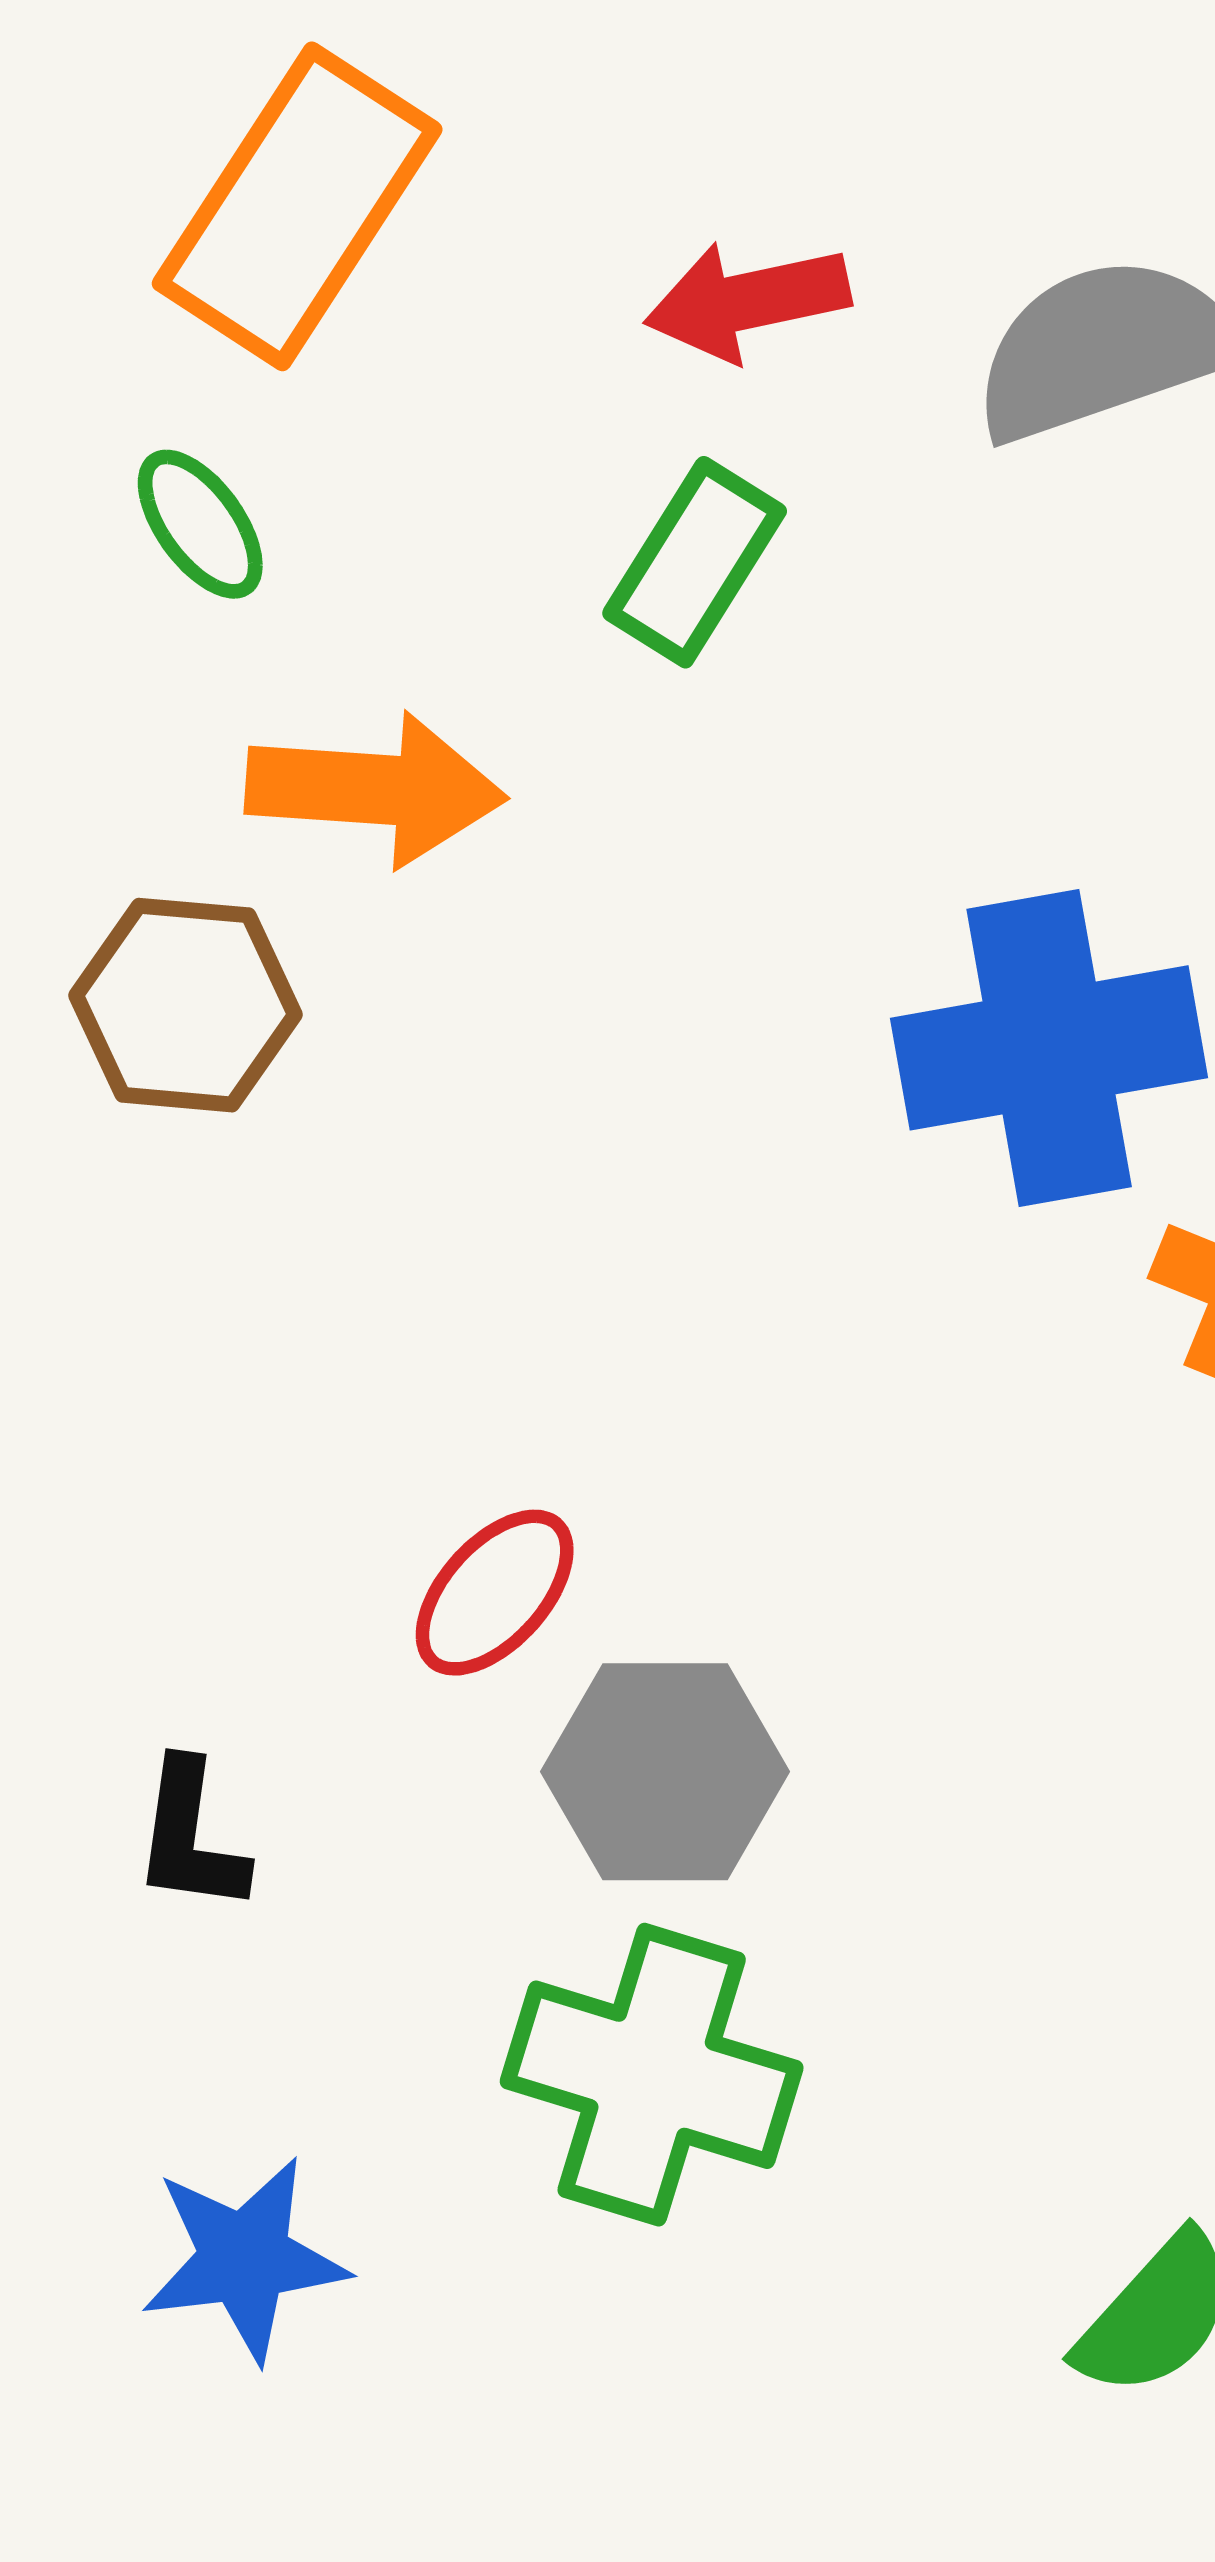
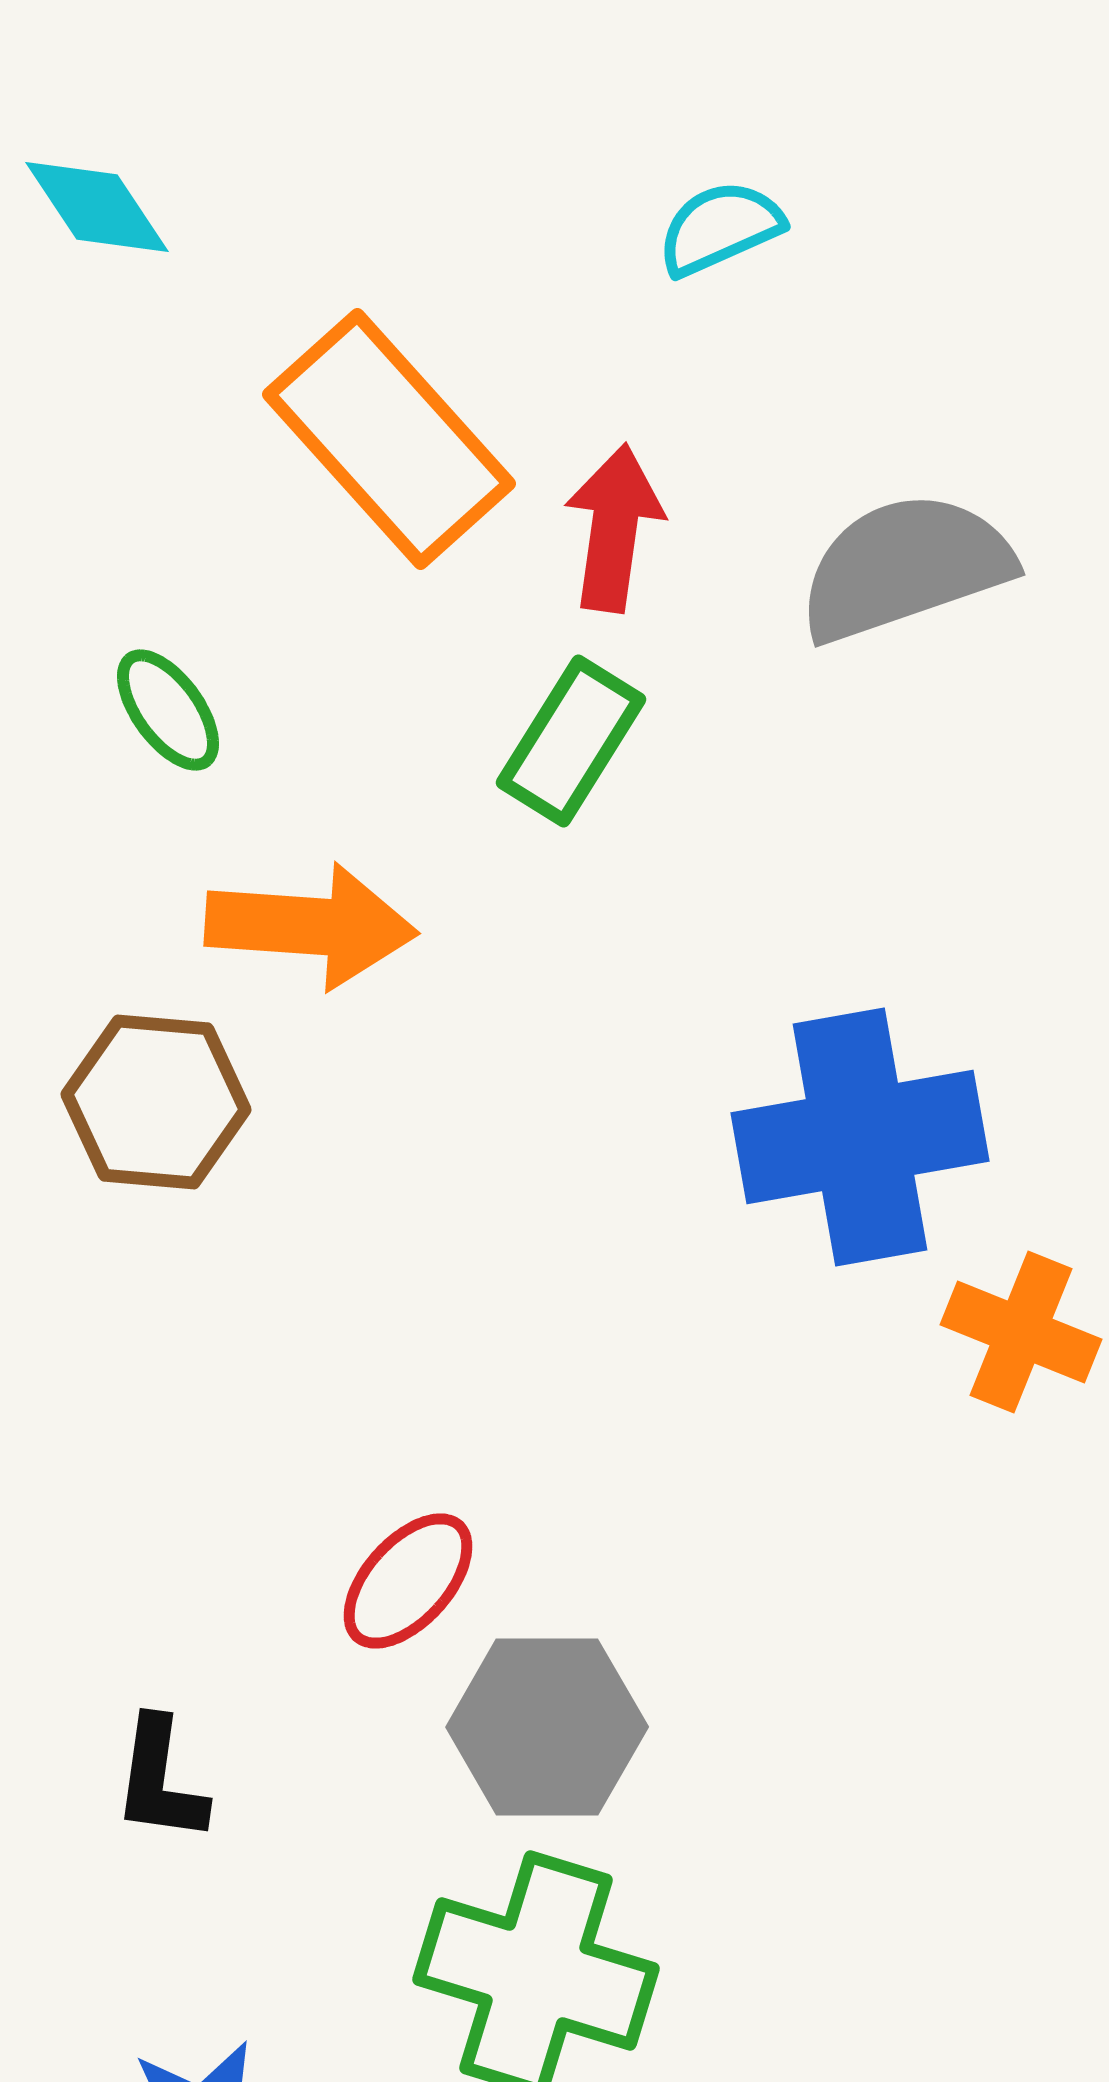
orange rectangle: (297, 206) -> (389, 439), moved, turned -75
red arrow: (747, 301) -> (614, 528), turned 110

